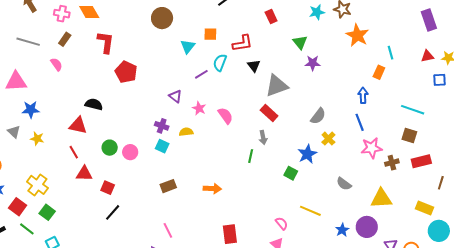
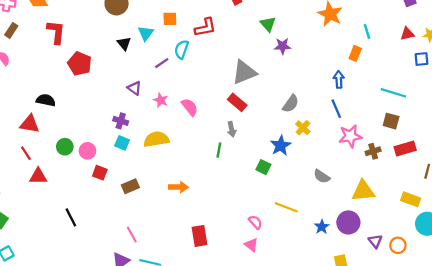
black triangle: (254, 66) -> (124, 43), moved
yellow semicircle: (186, 132) -> (156, 139), moved, size x1.6
red square: (108, 188) -> (100, 173), moved
black line: (113, 212) -> (71, 217), turned -66

